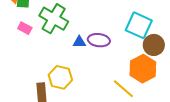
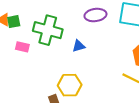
purple ellipse: (99, 40) -> (95, 15), moved

